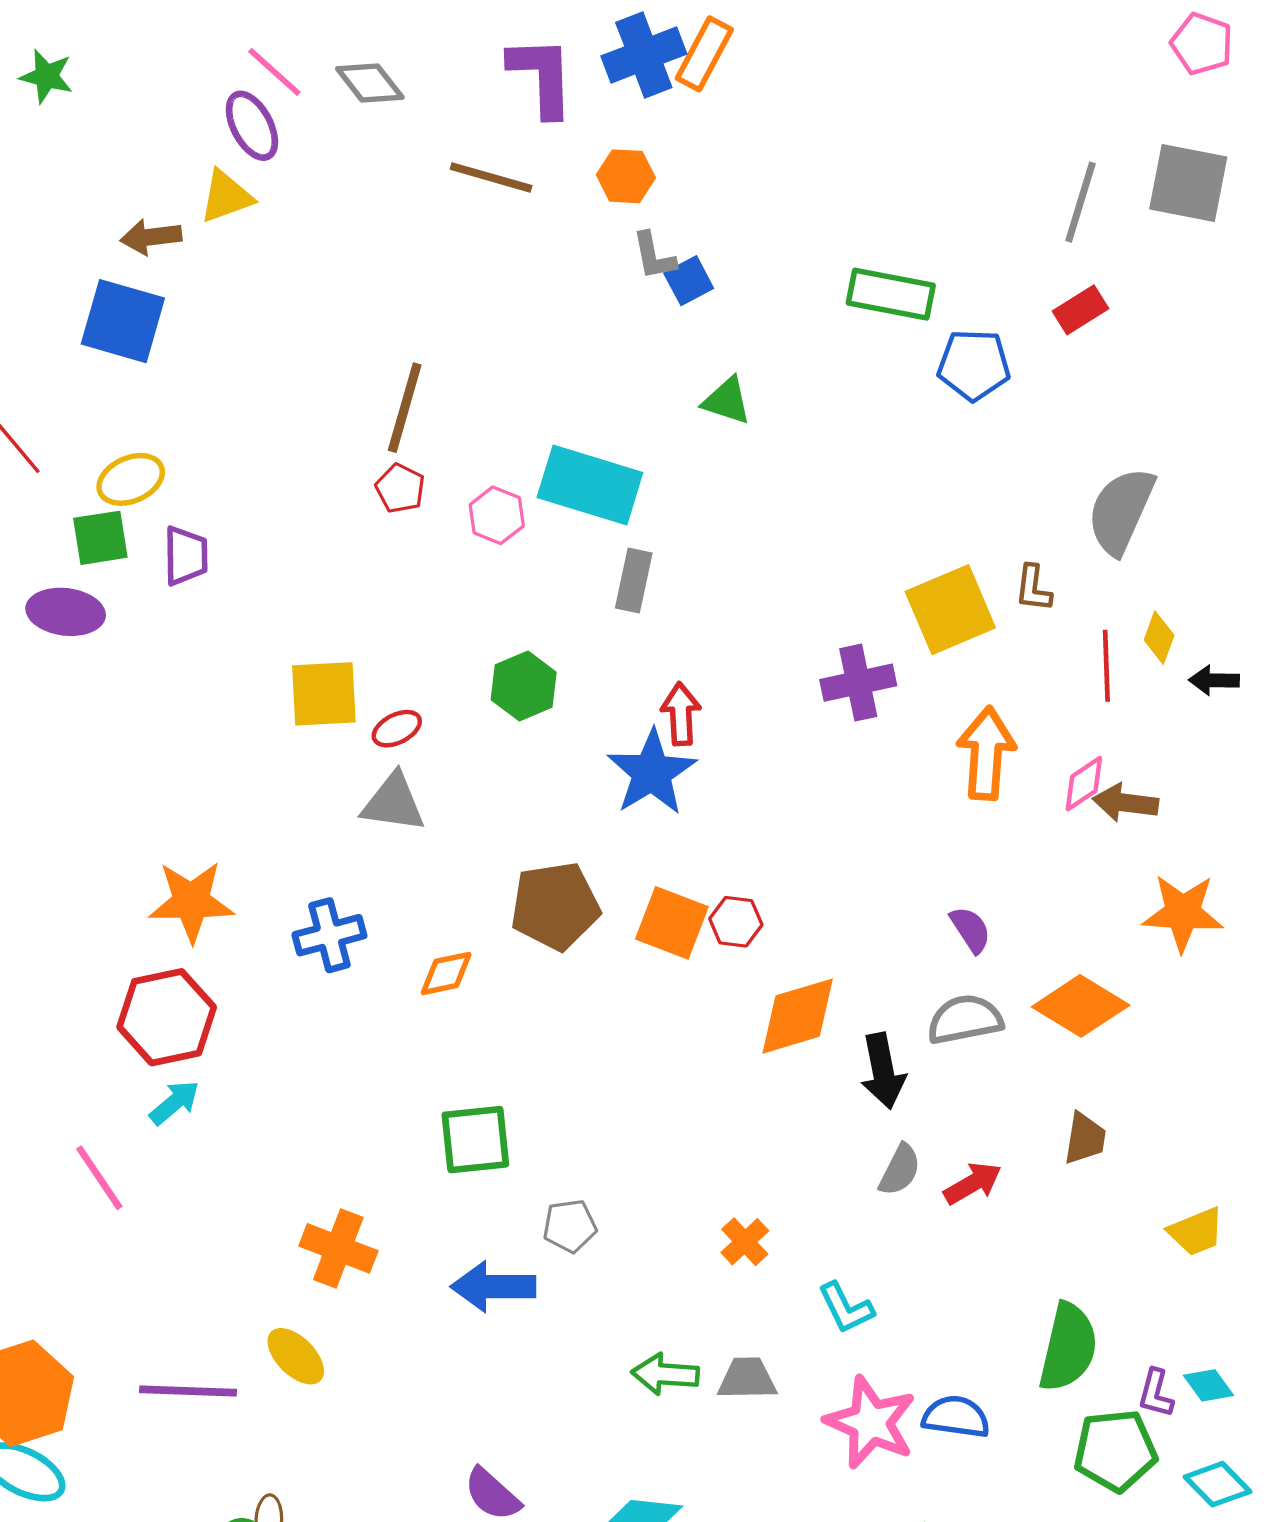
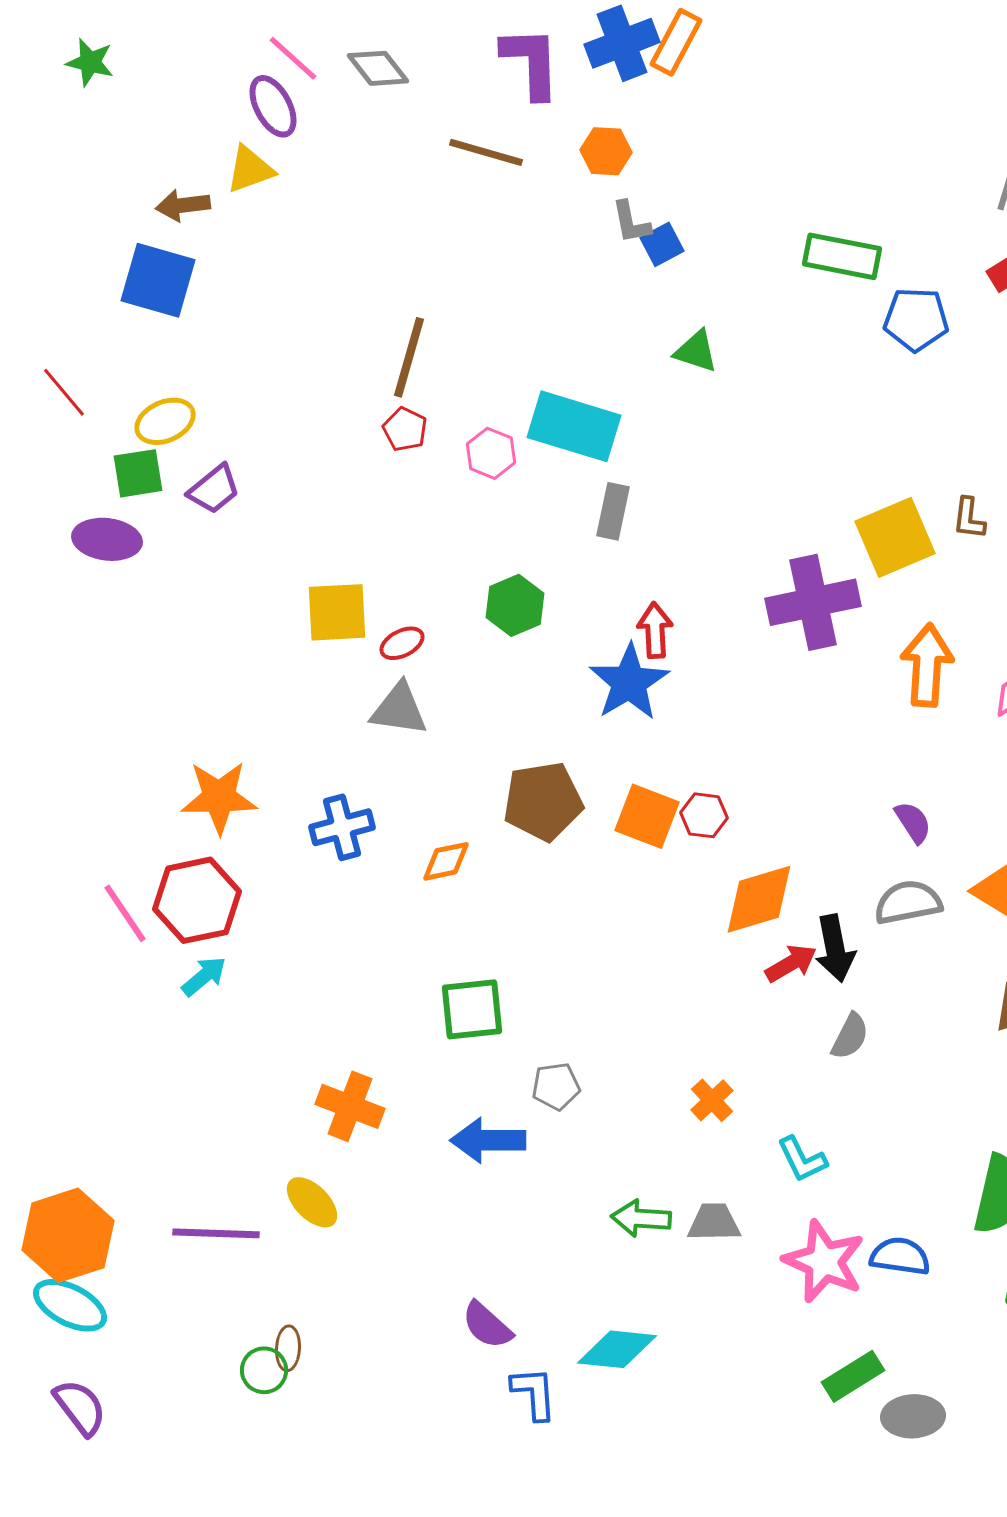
purple trapezoid: (186, 556) -> (214, 489), turned 52
purple cross: (858, 683) -> (813, 602), size x1.4
pink line: (99, 1178) -> (125, 913), moved
red arrow: (973, 1183) -> (791, 963), moved

